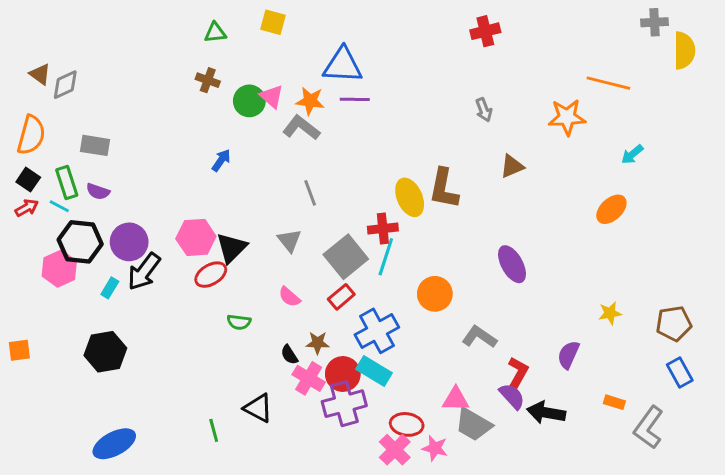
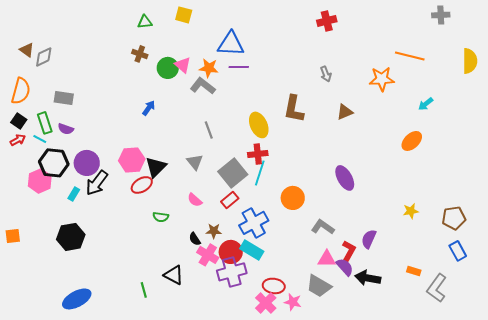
yellow semicircle: (684, 50) -> (470, 61), moved
brown L-shape: (444, 188) -> (294, 109), moved
yellow ellipse: (410, 197) -> (259, 125), moved
purple semicircle: (568, 355) -> (369, 239), moved
pink triangle: (456, 399) -> (327, 259), moved

